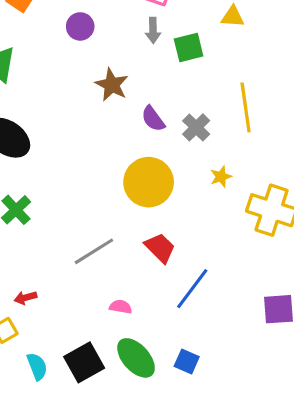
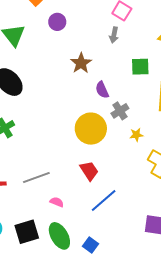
purple circle: (80, 26) -> (57, 22), moved
green square: (189, 47) -> (140, 67), moved
gray cross: (196, 127) -> (120, 111), moved
gray line: (94, 251) -> (36, 178), moved

